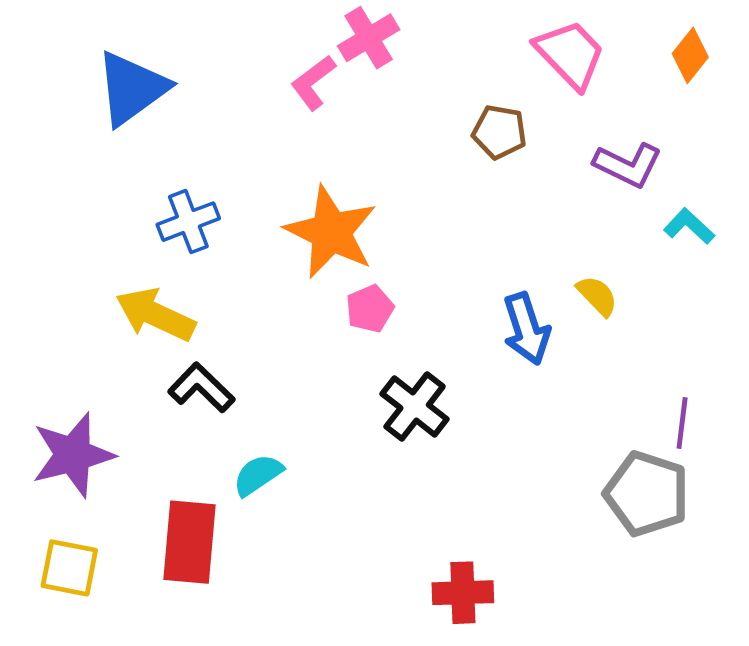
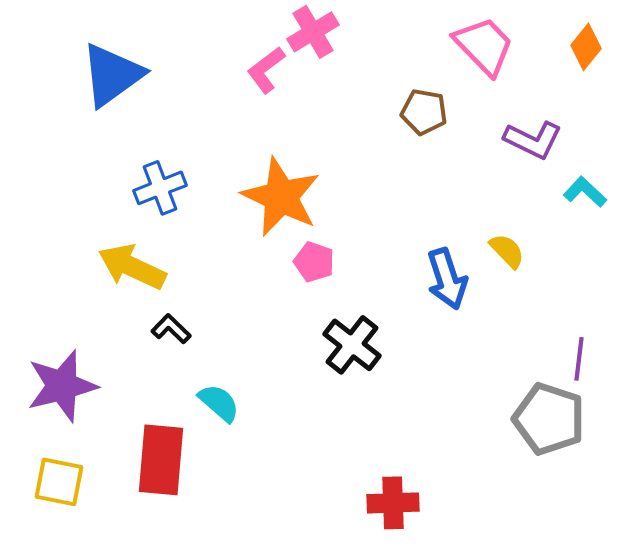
pink pentagon: (370, 309) -> (314, 262), turned -30
black L-shape: (201, 388) -> (171, 329), size x0.7
cyan semicircle: (258, 475) -> (219, 403), turned 75

